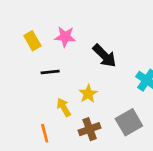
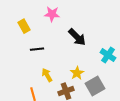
pink star: (65, 37) -> (52, 14), moved
yellow star: (88, 94) -> (77, 73), moved

